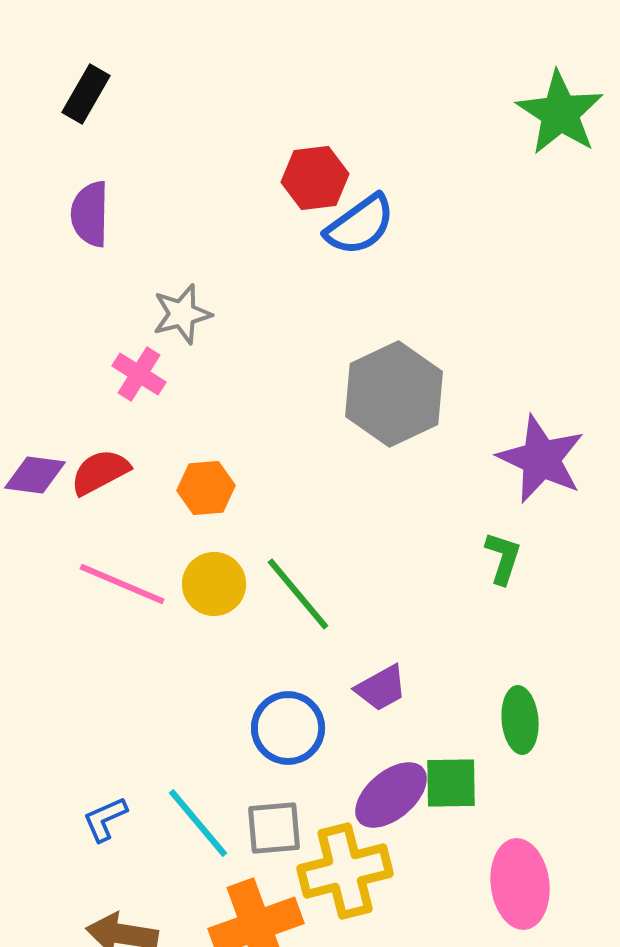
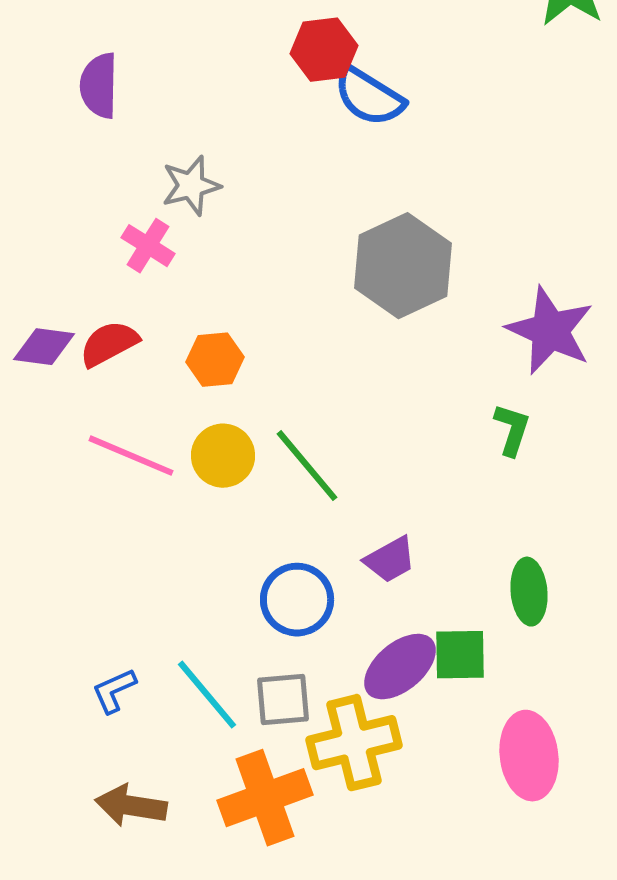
blue semicircle: (360, 225) -> (369, 97), turned 68

